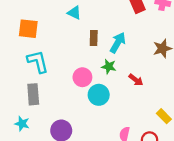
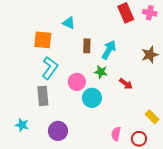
orange square: (28, 29) -> (43, 40), moved
cyan L-shape: (38, 62) -> (50, 68), moved, turned 50
gray rectangle: (33, 94) -> (43, 96), moved

